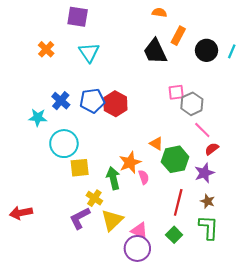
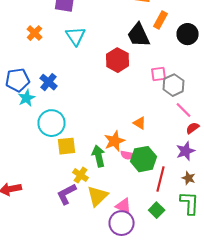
blue pentagon: (92, 101) -> (18, 80), moved
red hexagon: (115, 104) -> (118, 60), moved
cyan star: (38, 117) -> (26, 98), turned -30
green hexagon: (175, 159) -> (144, 159), moved
pink semicircle: (144, 177) -> (128, 155), turned 120

